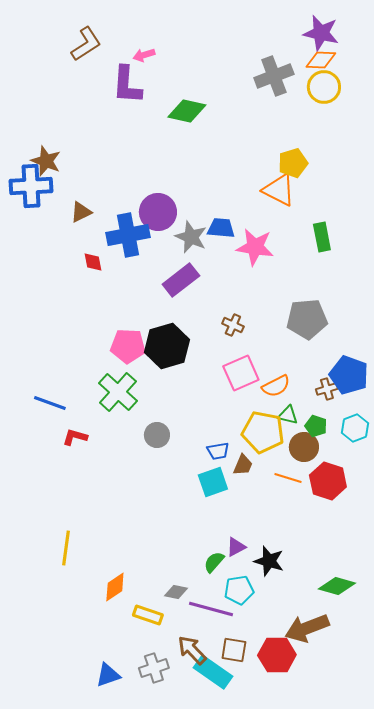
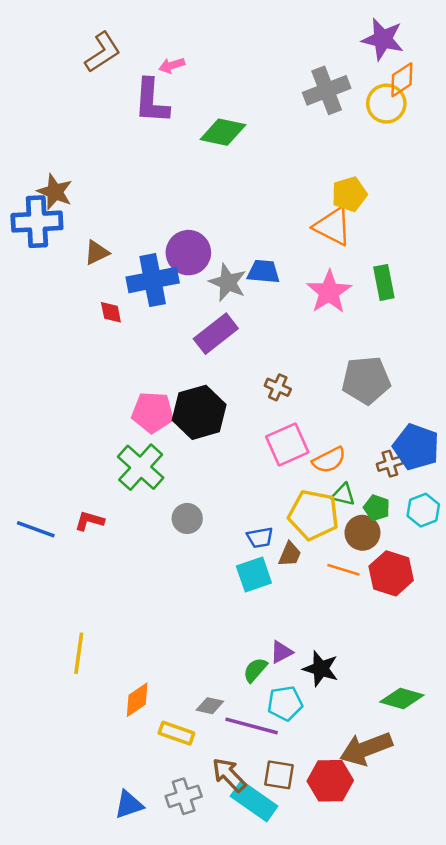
orange diamond: (321, 60) -> (402, 80), moved, turned -36
pink star: (255, 247) -> (329, 292), moved, turned 30
blue line: (50, 403) -> (36, 529), moved

